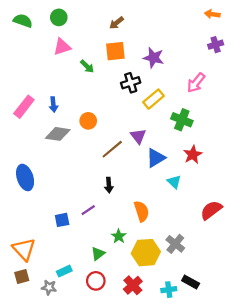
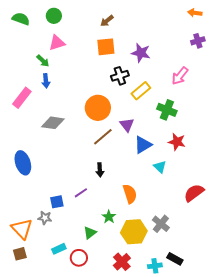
green arrow: (87, 66) -> (43, 61), moved
blue arrow: (53, 105) -> (46, 81), moved
orange circle: (88, 121) -> (98, 108), moved, size x1.6
red star: (193, 155) -> (177, 142), turned -30
red circle: (96, 281) -> (79, 258), moved
gray star: (49, 287) -> (45, 218), moved

